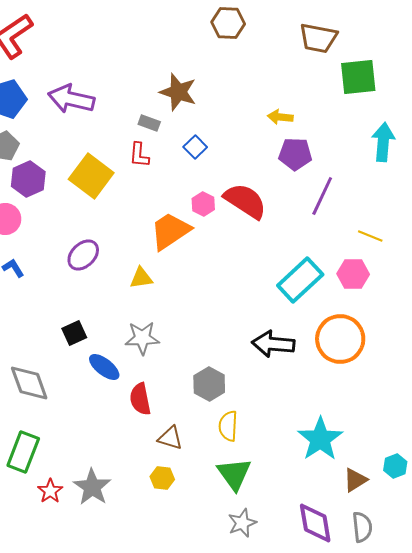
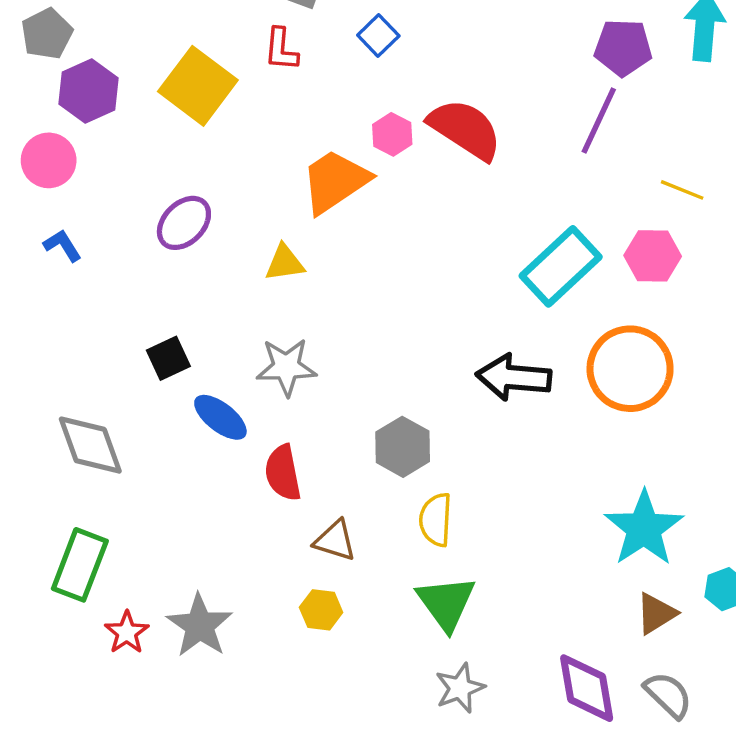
purple pentagon: (295, 154) -> (623, 48), moved
cyan star: (320, 439) -> (644, 528), moved
gray semicircle: (362, 527) -> (668, 695), turned -40

